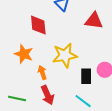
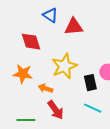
red triangle: (94, 21) -> (74, 27), moved
orange arrow: (42, 73) -> (45, 88), turned -40

